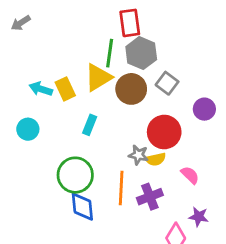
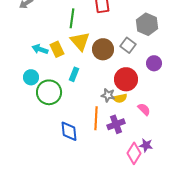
green line: (110, 53) -> (72, 18), moved
gray hexagon: (141, 53) -> (147, 24), moved
yellow triangle: (98, 77) -> (80, 41), turned -40
green circle: (75, 175) -> (49, 92), moved
purple star: (199, 217) -> (146, 145), moved

